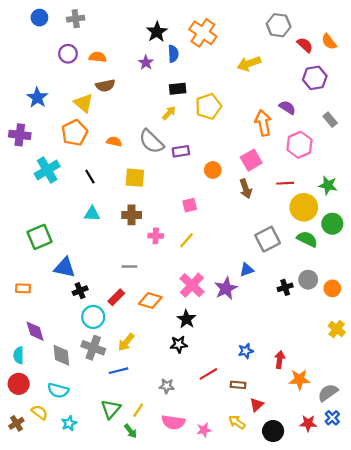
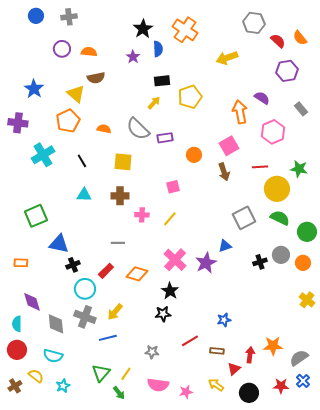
green circle: (332, 224) -> (307, 232), moved
red arrow: (280, 360) -> (250, 355), moved

